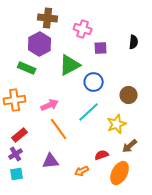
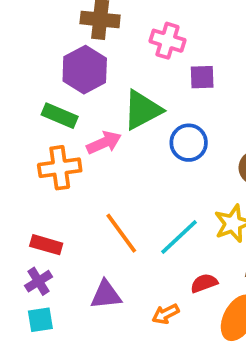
orange cross: (15, 100) -> (60, 168), moved
pink arrow: (50, 105) -> (104, 143), moved
cyan line: (89, 112) -> (179, 237), moved
red rectangle: (20, 135) -> (46, 245), turned 56

